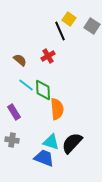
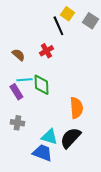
cyan line: (26, 85) -> (24, 80), turned -42
orange semicircle: (57, 109) -> (76, 108), moved
purple rectangle: (14, 112) -> (16, 92), moved
gray cross: (12, 140) -> (17, 123), moved

